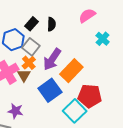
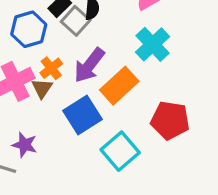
cyan cross: (103, 39) -> (153, 44), moved, size x1.5
gray square: (31, 47) -> (76, 21), moved
red pentagon: (90, 96) -> (170, 120), moved

